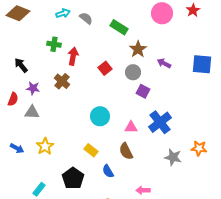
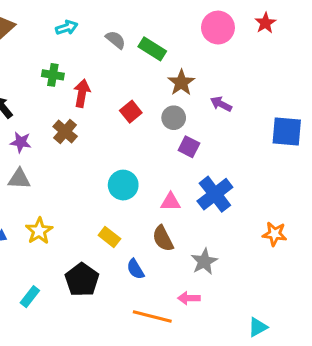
gray semicircle: (86, 18) -> (116, 40), moved
blue square: (202, 64) -> (287, 131), moved
gray star: (173, 157) -> (204, 261), moved, turned 30

